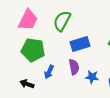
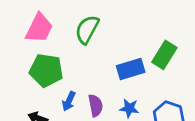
blue rectangle: (80, 44) -> (131, 69), moved
purple semicircle: (74, 67) -> (96, 105), moved

